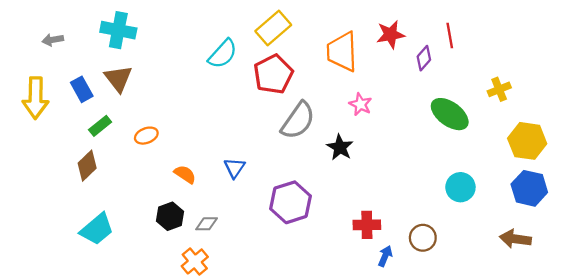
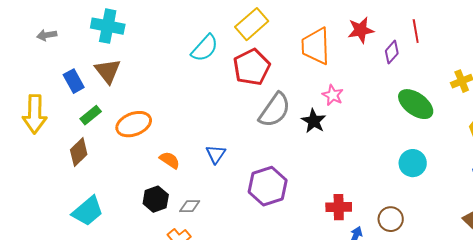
yellow arrow: (36, 98) -> (35, 114), moved
orange ellipse: (146, 136) -> (134, 124), size x1.6
black star: (340, 147) -> (314, 121), moved
cyan circle: (460, 187) -> (413, 163), moved

